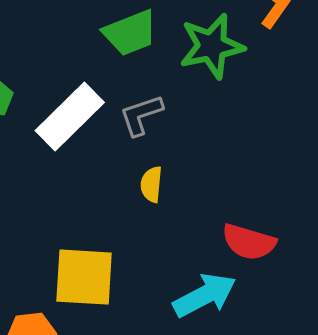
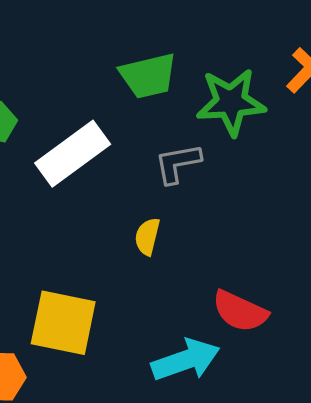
gray L-shape: (141, 115) -> (178, 163), moved

